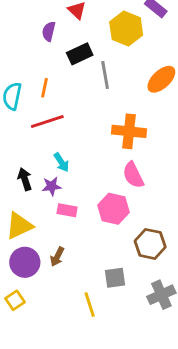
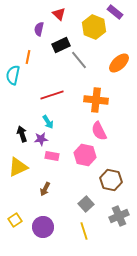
gray line: (105, 75) -> (79, 60), turned -30
orange line: (45, 88) -> (28, 57), moved
red line: (47, 121) -> (52, 95), moved
purple circle: (25, 262) -> (43, 227), moved
gray square: (115, 278) -> (86, 204), turned -35
yellow line: (90, 305) -> (84, 231), moved

